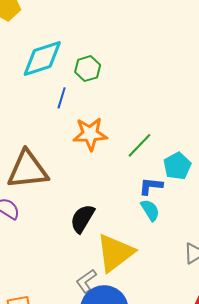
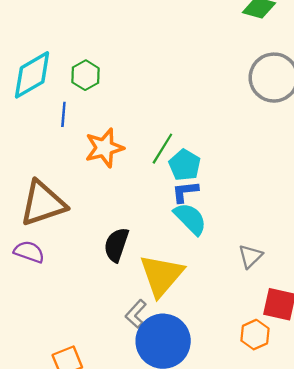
cyan pentagon: (177, 166) -> (185, 165), moved
cyan semicircle: (150, 210) -> (190, 219), size x1.4

